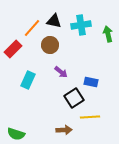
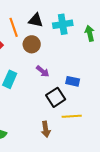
orange line: (32, 28) -> (14, 27), turned -60
brown arrow: (64, 130) -> (46, 129), turned 84

